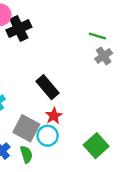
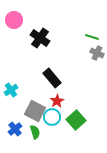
black cross: (19, 29) -> (40, 38), moved, turned -30
gray cross: (104, 56) -> (97, 53), turned -32
green square: (96, 146) -> (76, 120), moved

